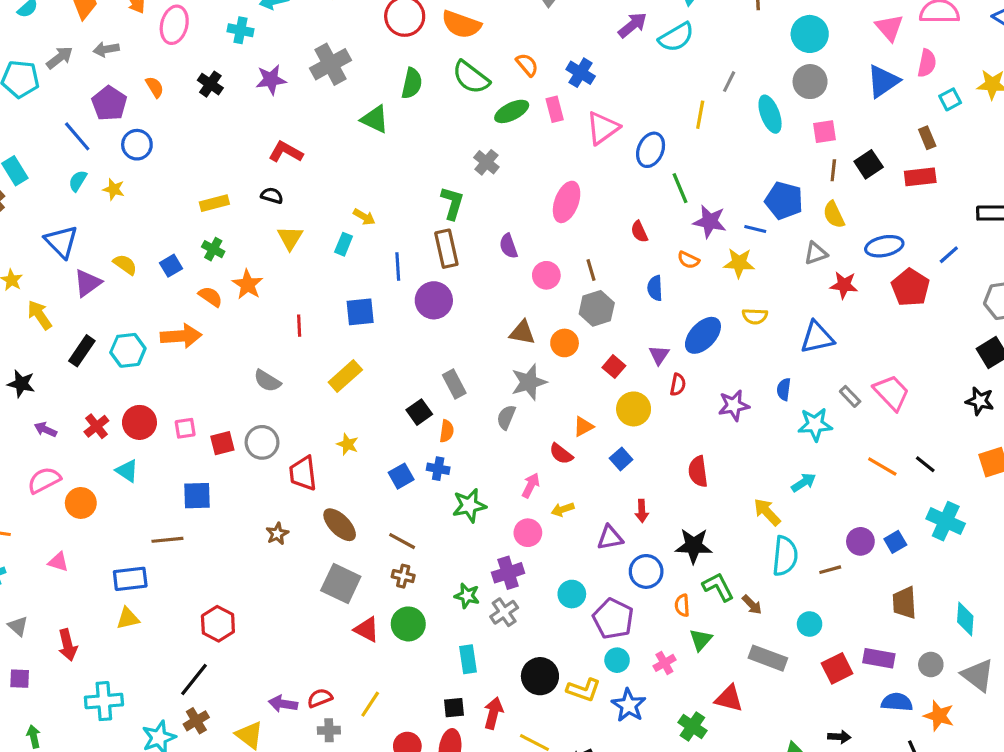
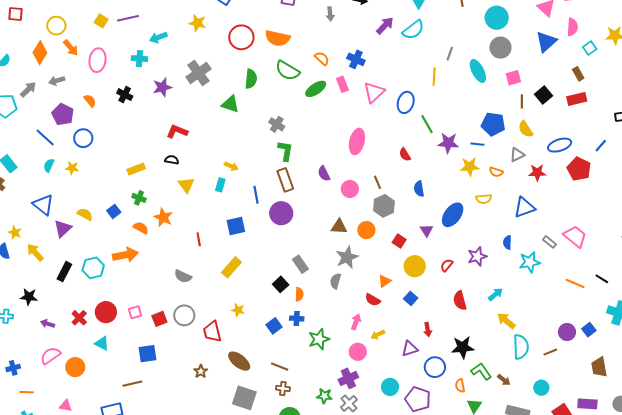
gray cross: (486, 162) -> (277, 124), moved
orange semicircle: (688, 260) -> (496, 172), moved
red semicircle: (678, 385) -> (447, 265), moved, turned -144
cyan arrow: (804, 482) -> (496, 294), moved

